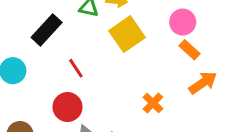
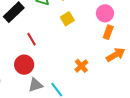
yellow square: (127, 34) -> (67, 19), size x0.6
orange rectangle: (189, 50) -> (108, 32), turned 64

